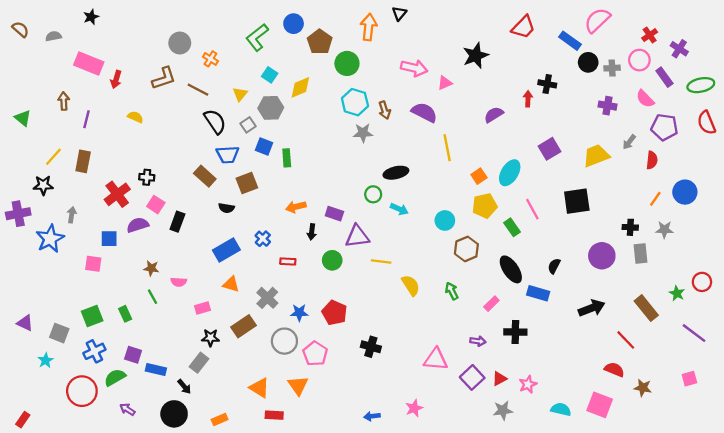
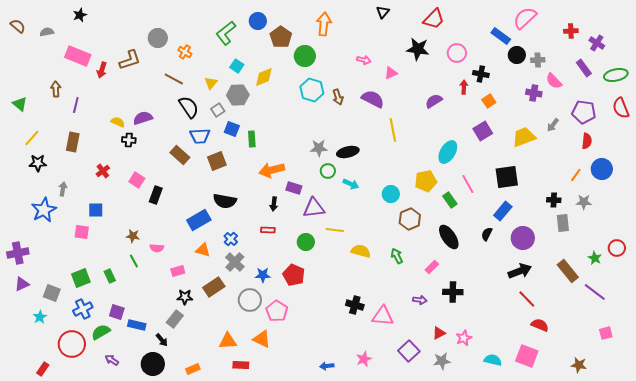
black triangle: (399, 13) -> (383, 12), moved
red trapezoid: (523, 27) -> (434, 19), moved
red cross: (650, 35) -> (571, 31), turned 32
black star: (476, 56) -> (418, 49), turned 30
pink circle: (639, 60) -> (457, 53), moved
pink arrow: (414, 68) -> (364, 60), size x0.6
brown L-shape: (164, 78) -> (130, 60), moved
pink semicircle: (645, 99) -> (554, 81), moved
yellow semicircle: (135, 117) -> (118, 122), moved
gray star: (363, 133) -> (319, 148), moved
yellow line: (53, 157) -> (32, 138), moved
red semicircle: (652, 160) -> (587, 141), moved
orange square: (479, 176) -> (489, 101), moved
black cross: (147, 177) -> (129, 140), moved
red cross: (117, 194) -> (103, 171), size x0.6
orange arrow: (296, 207) -> (272, 170), moved, size x1.4
black semicircle: (226, 208) -> (225, 201), moved, size x1.6
purple cross: (18, 214) -> (18, 253), moved
purple semicircle: (138, 225) -> (143, 118), moved
blue cross: (263, 239) -> (231, 239), moved
purple circle: (602, 256) -> (523, 238), moved
green circle: (332, 260) -> (306, 242), moved
red rectangle: (288, 261) -> (268, 230), moved
yellow semicircle: (411, 285) -> (361, 251), turned -42
blue rectangle: (538, 293) -> (503, 211), moved, turned -66
purple triangle: (25, 323) -> (22, 284), turned -49
purple line: (694, 333) -> (595, 292), moved
red line: (626, 340) -> (527, 299), moved
black cross: (371, 347) -> (355, 305), moved
purple square: (472, 377) -> (409, 351), moved
orange triangle: (298, 385) -> (262, 339), turned -30
orange triangle: (259, 388) -> (228, 341), turned -36
brown star: (643, 388) -> (579, 365), moved
red rectangle: (23, 420) -> (43, 369), moved

